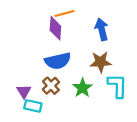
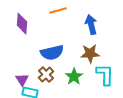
purple diamond: (55, 28) -> (22, 24), moved

